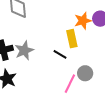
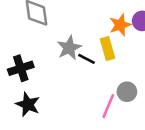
gray star: (24, 50) -> (69, 48), moved
black line: (60, 54) -> (86, 59), moved

